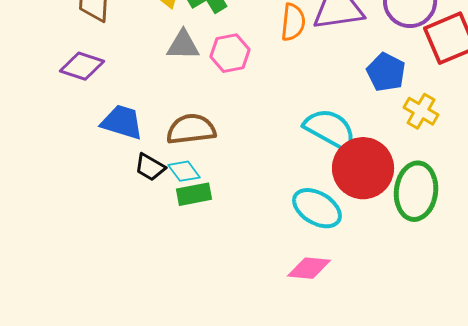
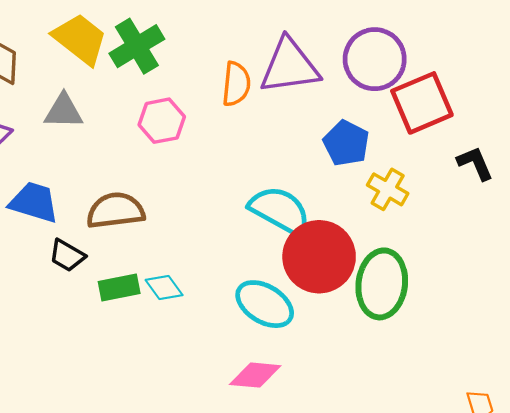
gray triangle: (183, 45) -> (63, 111), moved
cyan diamond: (184, 171) -> (164, 287), moved

